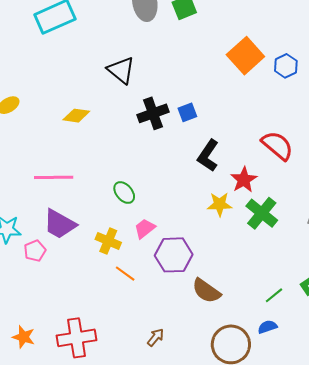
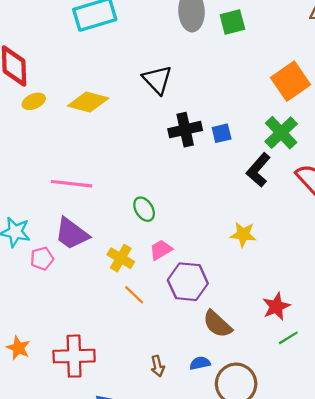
yellow diamond: (76, 116) -> (88, 102), moved, size x1.4
black L-shape: (208, 156) -> (258, 170), moved
red star: (244, 180) -> (276, 306), moved
green cross: (262, 213) -> (281, 133), moved
blue semicircle: (267, 327) -> (200, 363), moved
brown arrow: (156, 337) -> (158, 366), turned 120

